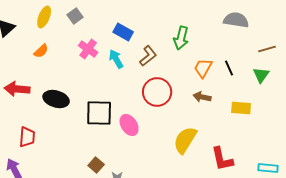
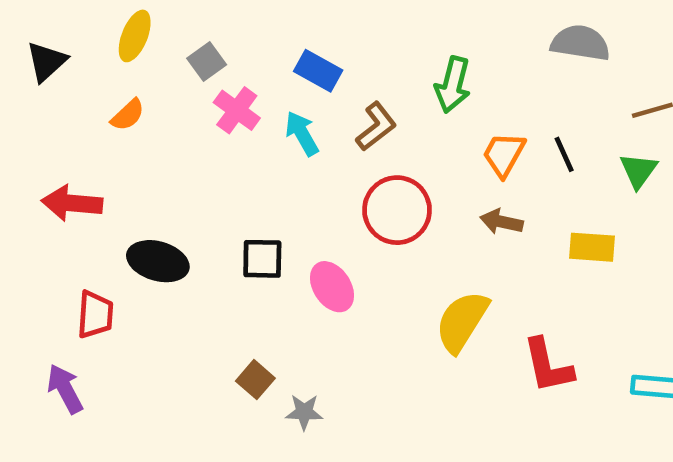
gray square: (75, 16) -> (207, 61), moved
black ellipse: (56, 99) -> (158, 261), moved
black square: (99, 113) -> (262, 259), size x0.7

